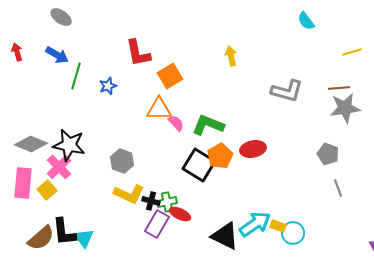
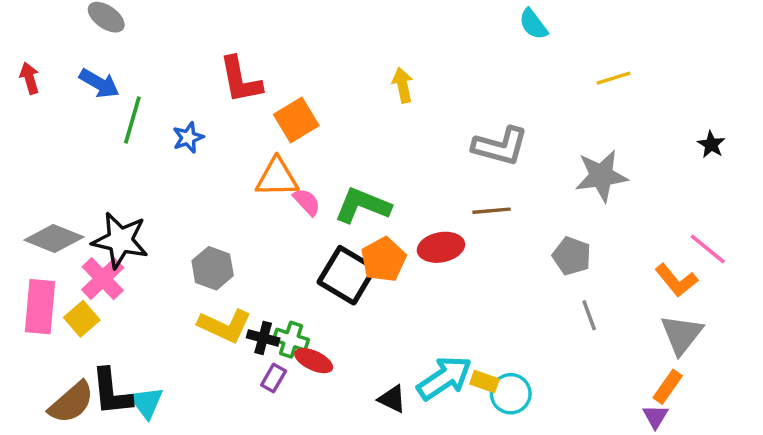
brown line: (339, 88) -> (492, 211), moved
green cross: (167, 202) -> (291, 340), turned 30
purple rectangle: (157, 224) -> (274, 378), size x0.6
black triangle: (225, 236) -> (392, 399), size x0.6

